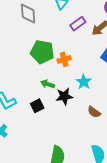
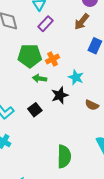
purple rectangle: (78, 24) -> (45, 24), moved
green arrow: (48, 84) -> (40, 78), moved

